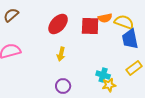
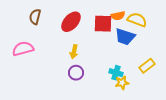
brown semicircle: (11, 15) -> (35, 17), moved, turned -35
blue trapezoid: (130, 39) -> (125, 37), moved, turned -60
purple circle: (63, 86) -> (76, 73), moved

